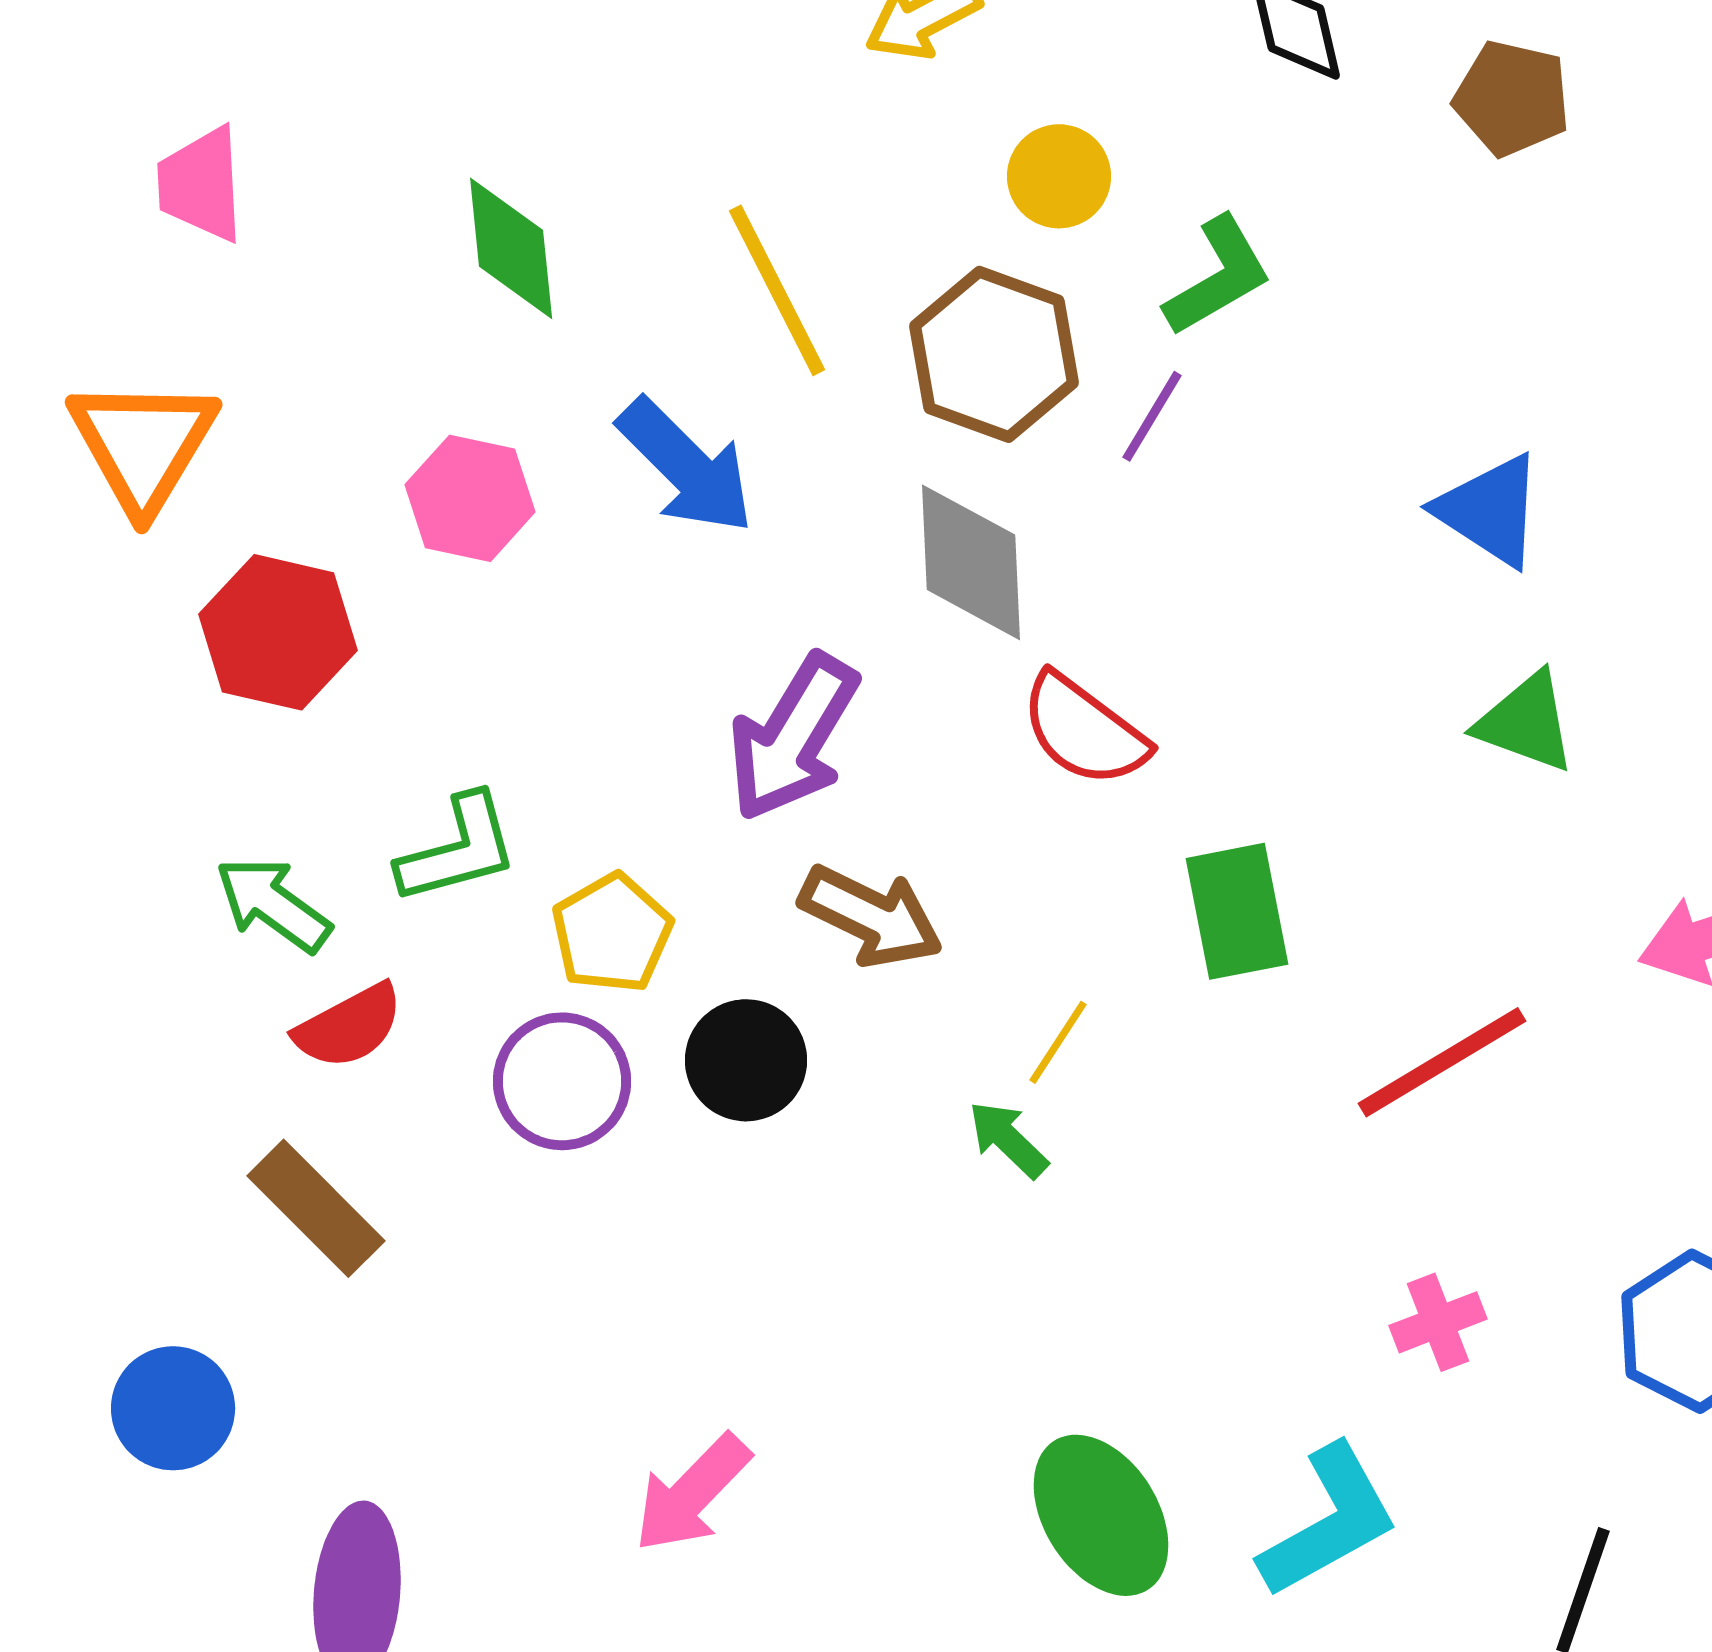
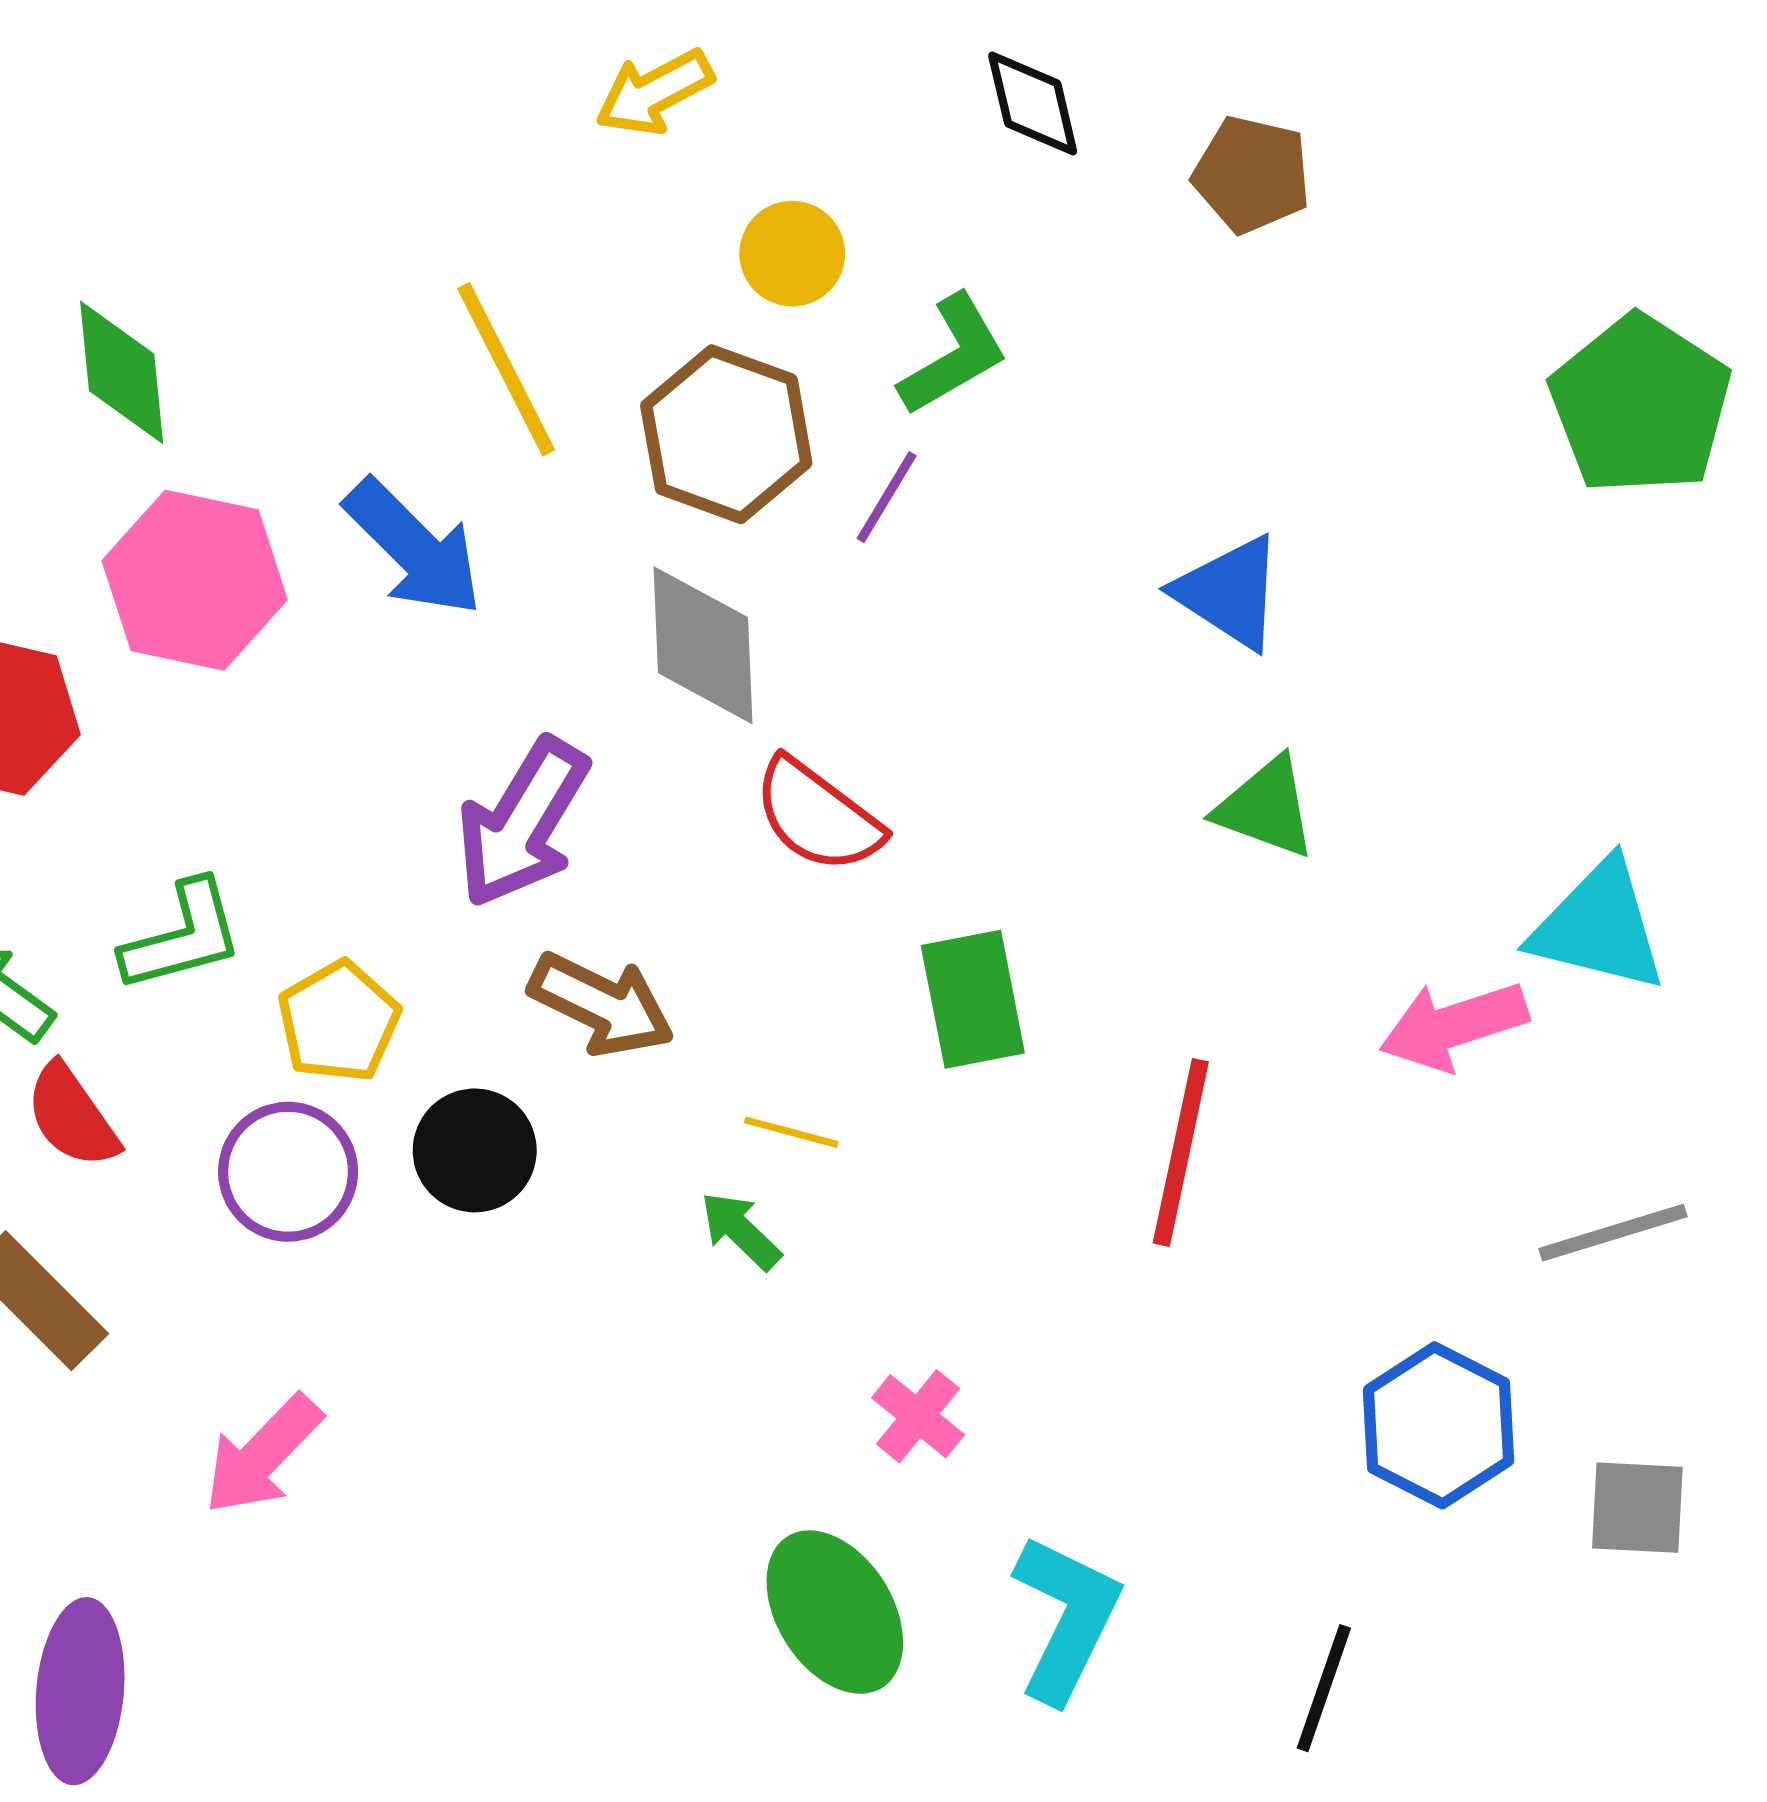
green diamond: (511, 248) -> (122, 372), moved
pink hexagon: (470, 498) -> (195, 580), size x1.4
red semicircle: (349, 1026) -> (72, 1116), turned 83
yellow line: (1058, 1042) -> (791, 1132), turned 72
red line: (1442, 1062) -> (1181, 1152), turned -47
pink cross: (1438, 1322) -> (918, 1416), moved, turned -30
pink arrow: (692, 1493) -> (263, 1455), moved
cyan L-shape: (1329, 1521) -> (1066, 1618), turned -35

